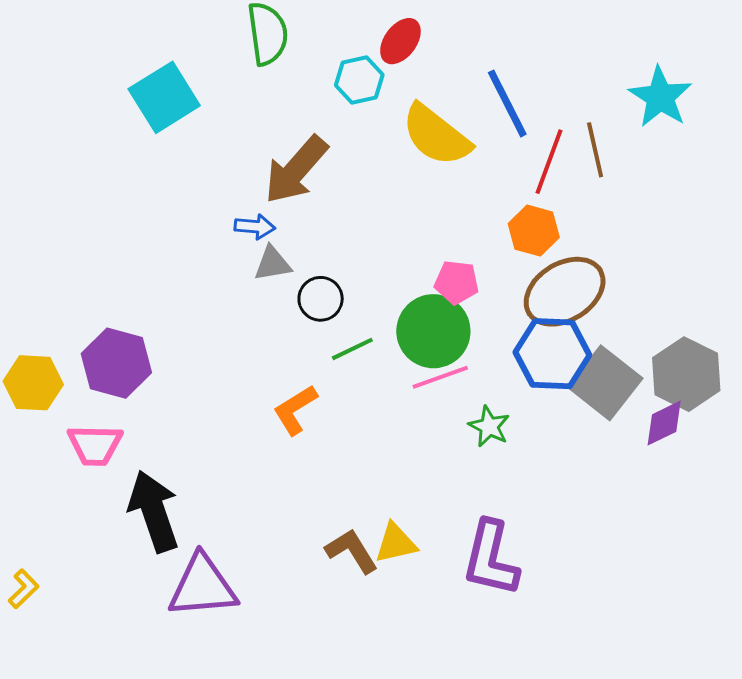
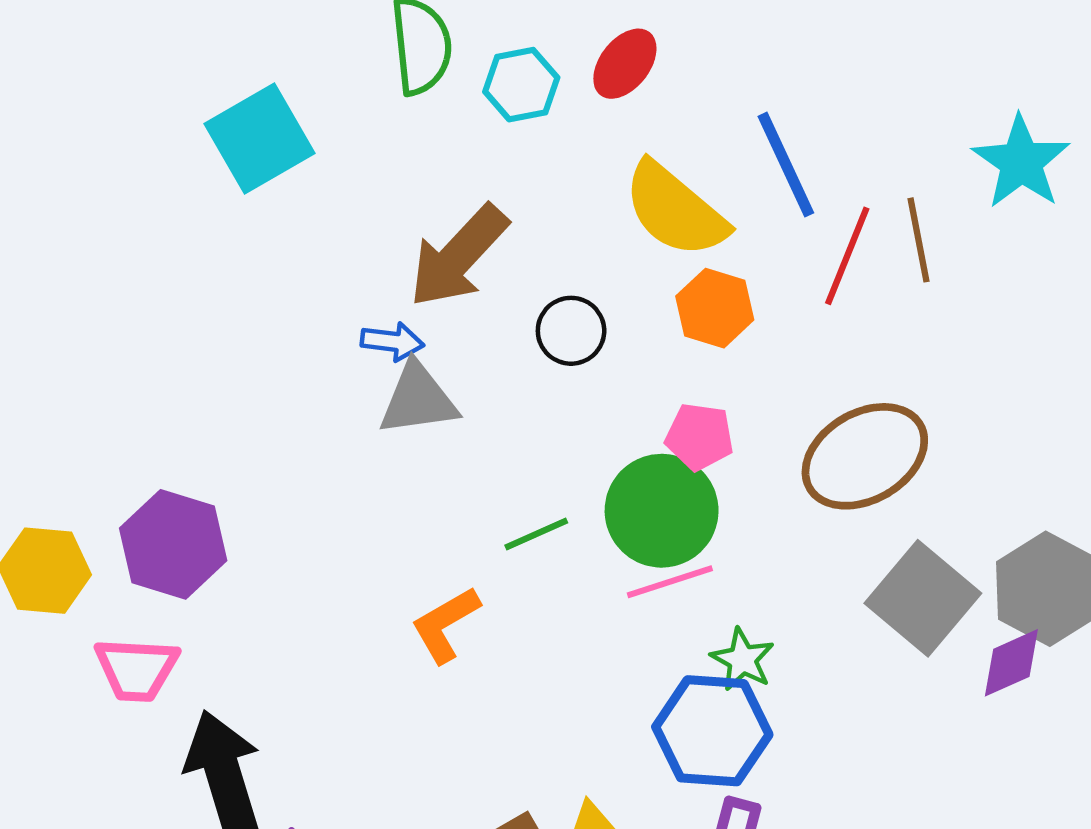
cyan hexagon: (359, 80) -> (521, 85), moved
orange hexagon: (534, 231) -> (715, 308), moved
gray triangle: (273, 264) -> (418, 399), size x1.4
black circle: (321, 299) -> (571, 331), moved
blue hexagon: (552, 354) -> (712, 731), moved

